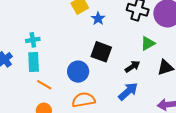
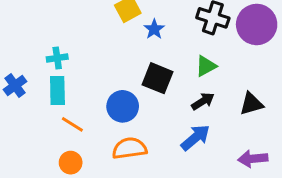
green triangle: (148, 43) -> (206, 66), moved

